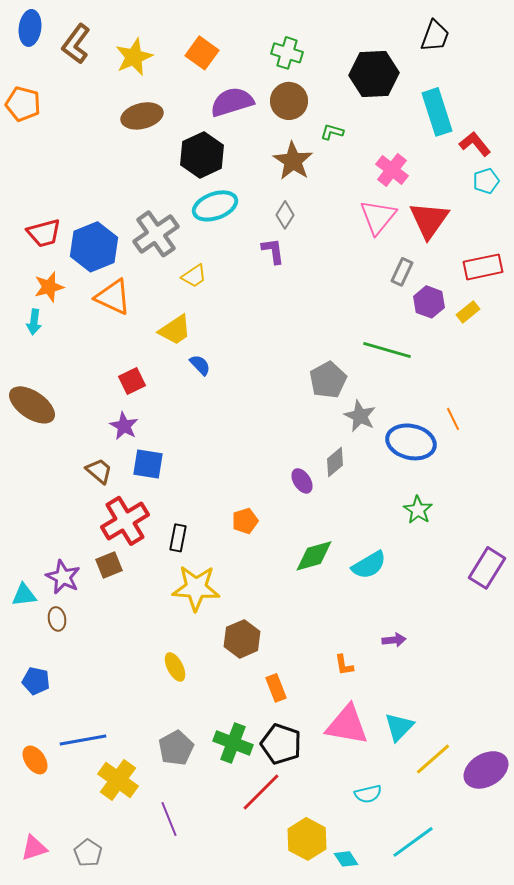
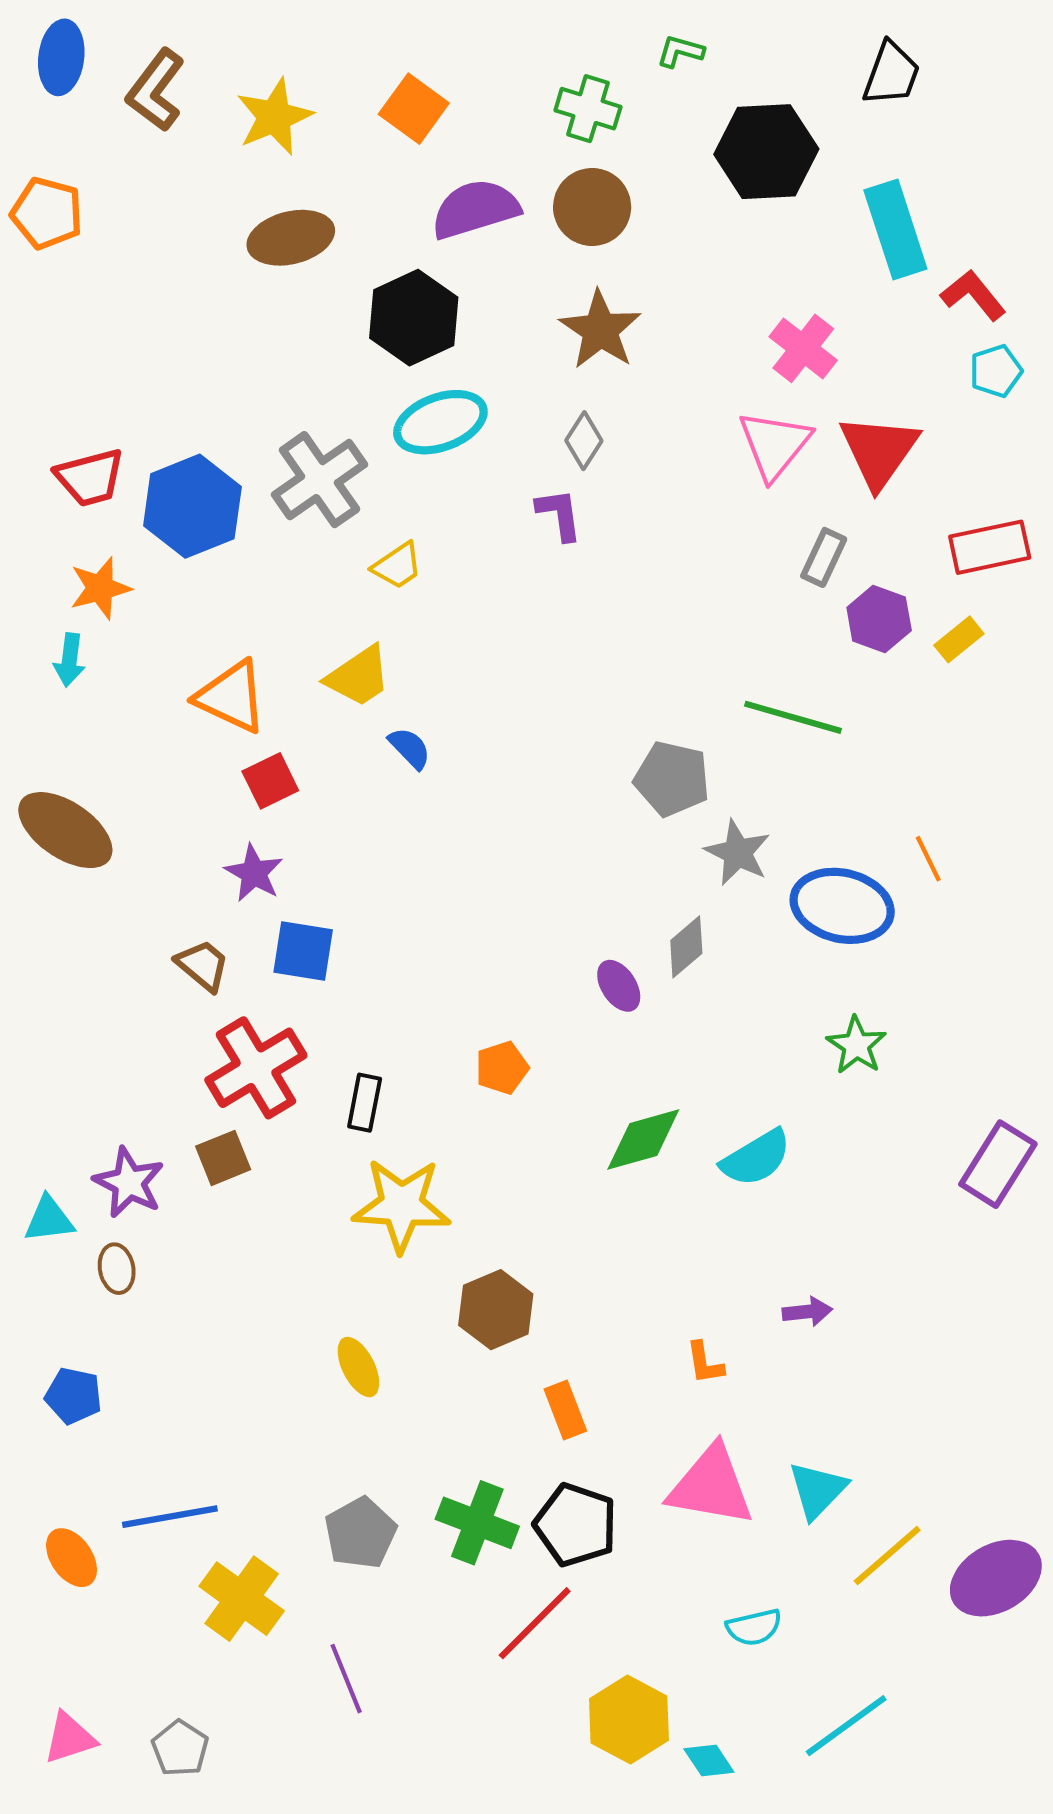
green L-shape: (332, 132) -> (680, 51), moved
orange triangle: (113, 297) -> (231, 697), moved
gray pentagon: (328, 380) -> (672, 779), turned -30

